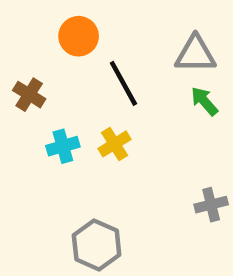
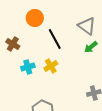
gray triangle: (195, 54) -> (87, 26), turned 36
green arrow: (204, 101) -> (91, 47), turned -88

